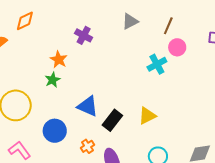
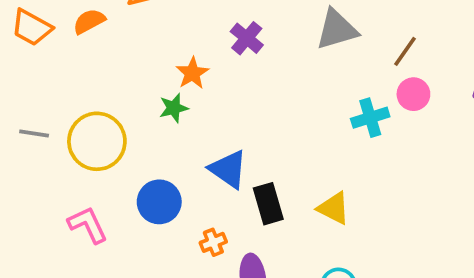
gray triangle: (130, 21) -> (337, 29), size x1.4
yellow triangle: (147, 116) -> (334, 208), turned 42
black rectangle: (112, 120) -> (268, 204), turned -65

